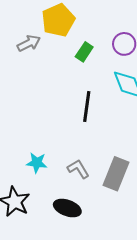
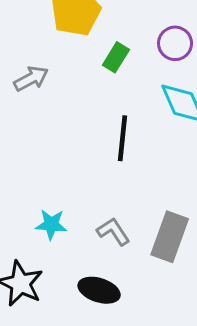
gray arrow: (29, 43) -> (31, 79), moved

